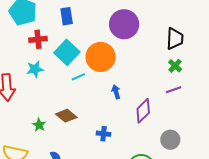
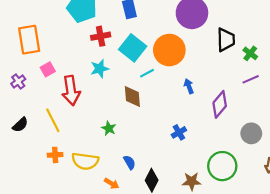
black trapezoid: (175, 39) -> (226, 40), moved
brown diamond: (66, 116) -> (132, 97), moved, turned 50
blue cross: (104, 134) -> (179, 132), turned -32

